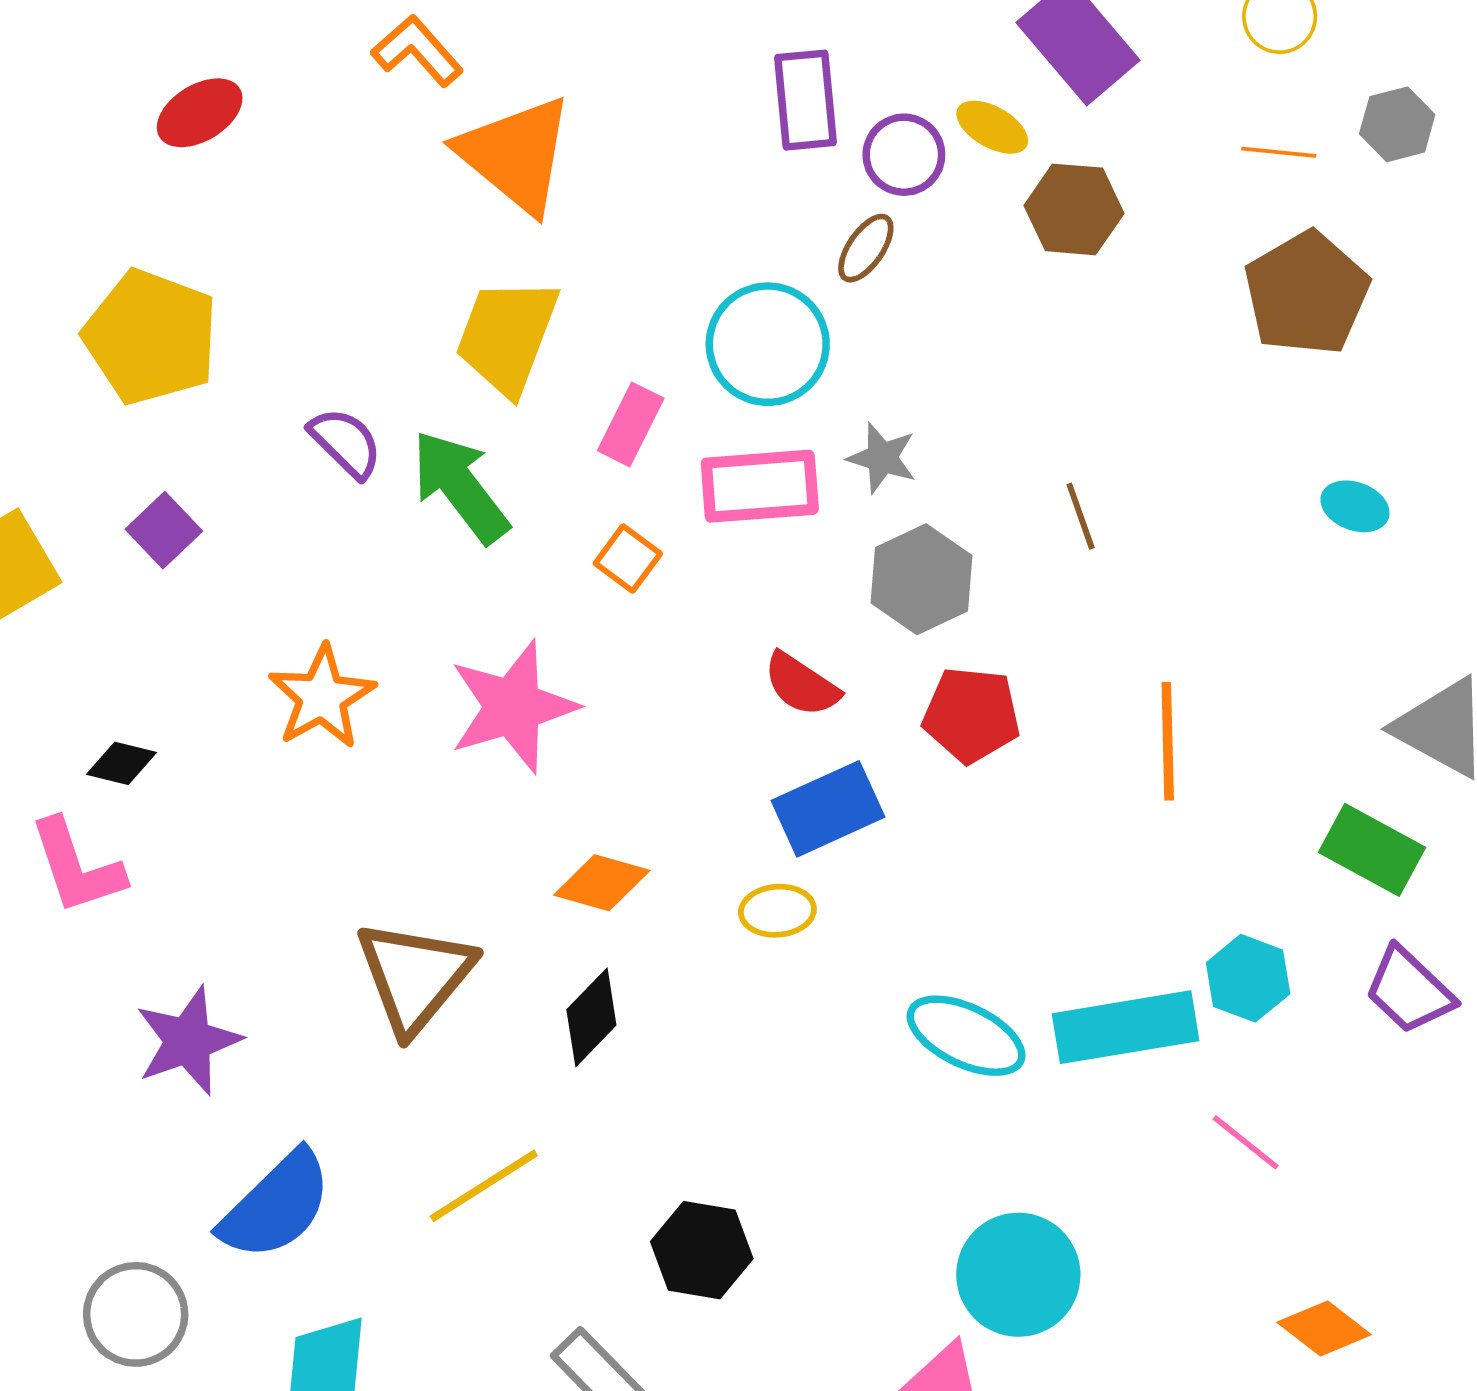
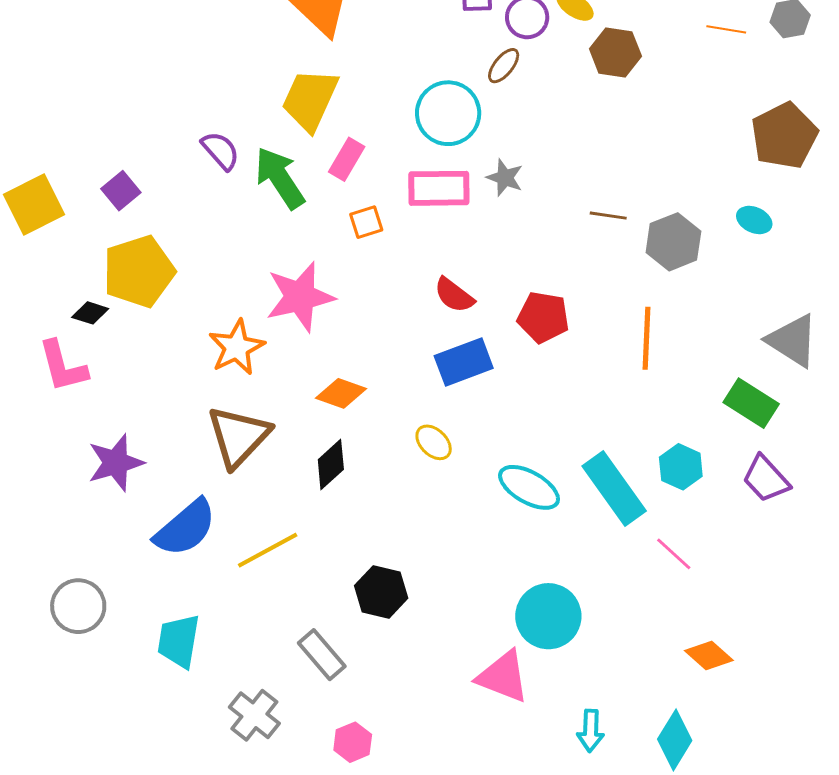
brown pentagon: (1307, 293) -> (784, 136), moved
yellow pentagon: (151, 337) -> (139, 271), moved, turned 30
pink rectangle: (631, 424) -> (347, 159), moved
brown line: (1081, 516) -> (608, 216), turned -66
orange square: (628, 559) -> (366, 222), turned 32
gray hexagon: (921, 579) -> (673, 242), moved
orange star: (322, 697) -> (237, 347), moved
yellow ellipse: (777, 911) -> (434, 442), moved, turned 45
cyan rectangle: (1126, 1027) -> (614, 488), turned 60
blue semicircle: (276, 1206) -> (185, 528), moved

